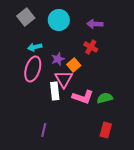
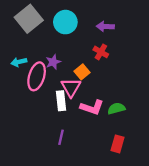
gray square: (26, 17) -> (29, 19), size x1.4
cyan arrow: (35, 47) -> (19, 62), moved
purple star: (58, 59) -> (53, 62), moved
purple line: (44, 130) -> (61, 137), moved

